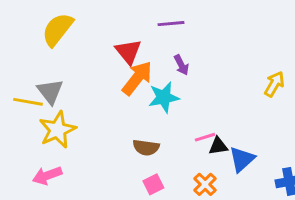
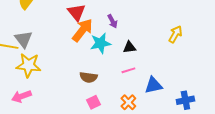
yellow star: (58, 130) -> (28, 65), turned 30
black triangle: (218, 146) -> (129, 47), moved
blue triangle: (242, 159) -> (153, 85), turned 30

